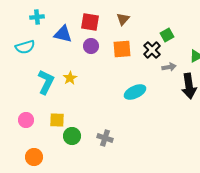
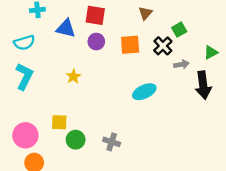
brown triangle: (123, 19) -> (145, 13), moved
cyan L-shape: (46, 82) -> (24, 76), moved
pink circle: (26, 120) -> (25, 135), moved, size x1.5

